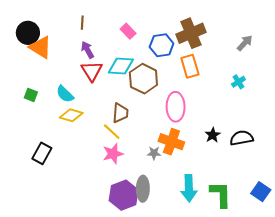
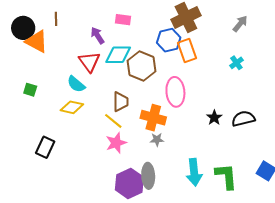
brown line: (82, 23) -> (56, 19), moved
pink rectangle: (128, 31) -> (123, 20), turned -35
blue hexagon: (162, 45) -> (169, 40), moved
purple arrow: (87, 50) -> (97, 35), moved
cyan semicircle: (65, 94) -> (76, 84), moved
orange cross: (171, 142) -> (153, 118), moved

